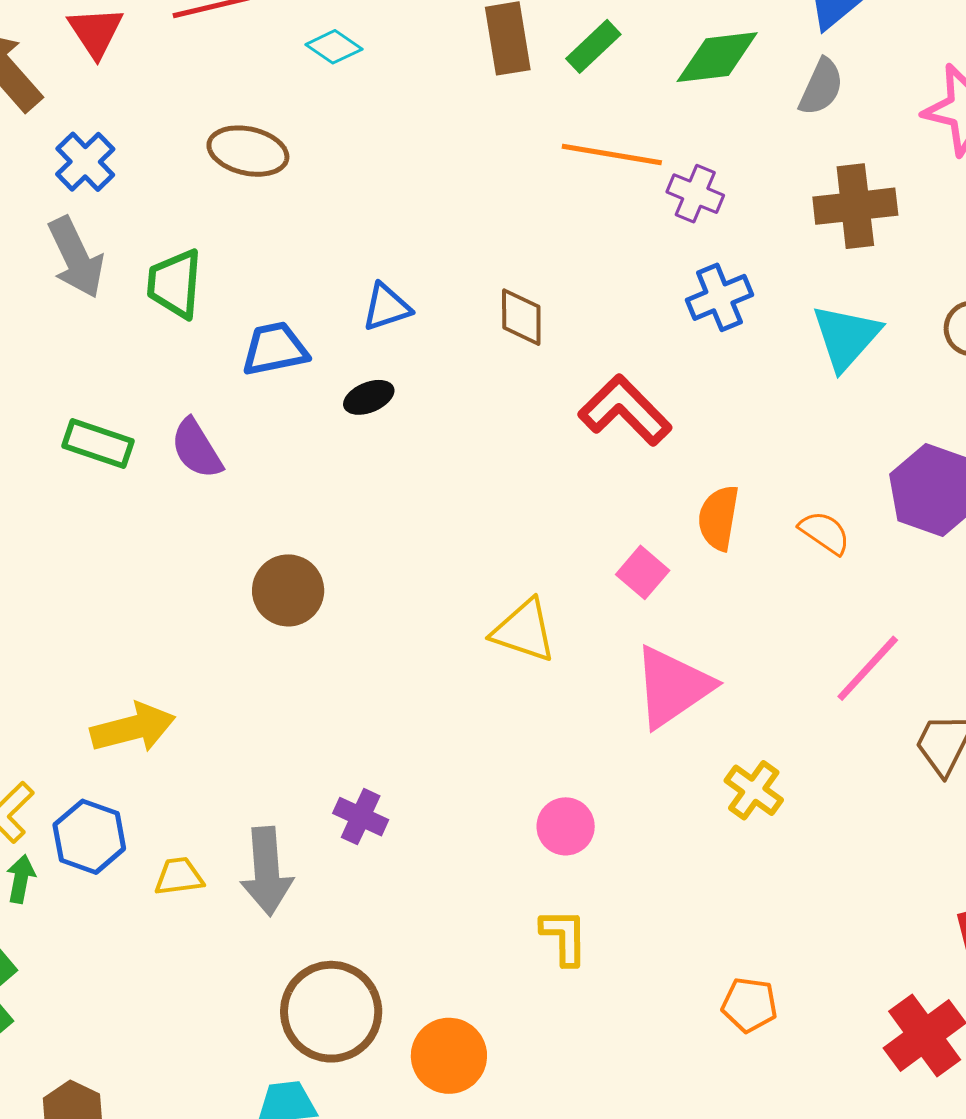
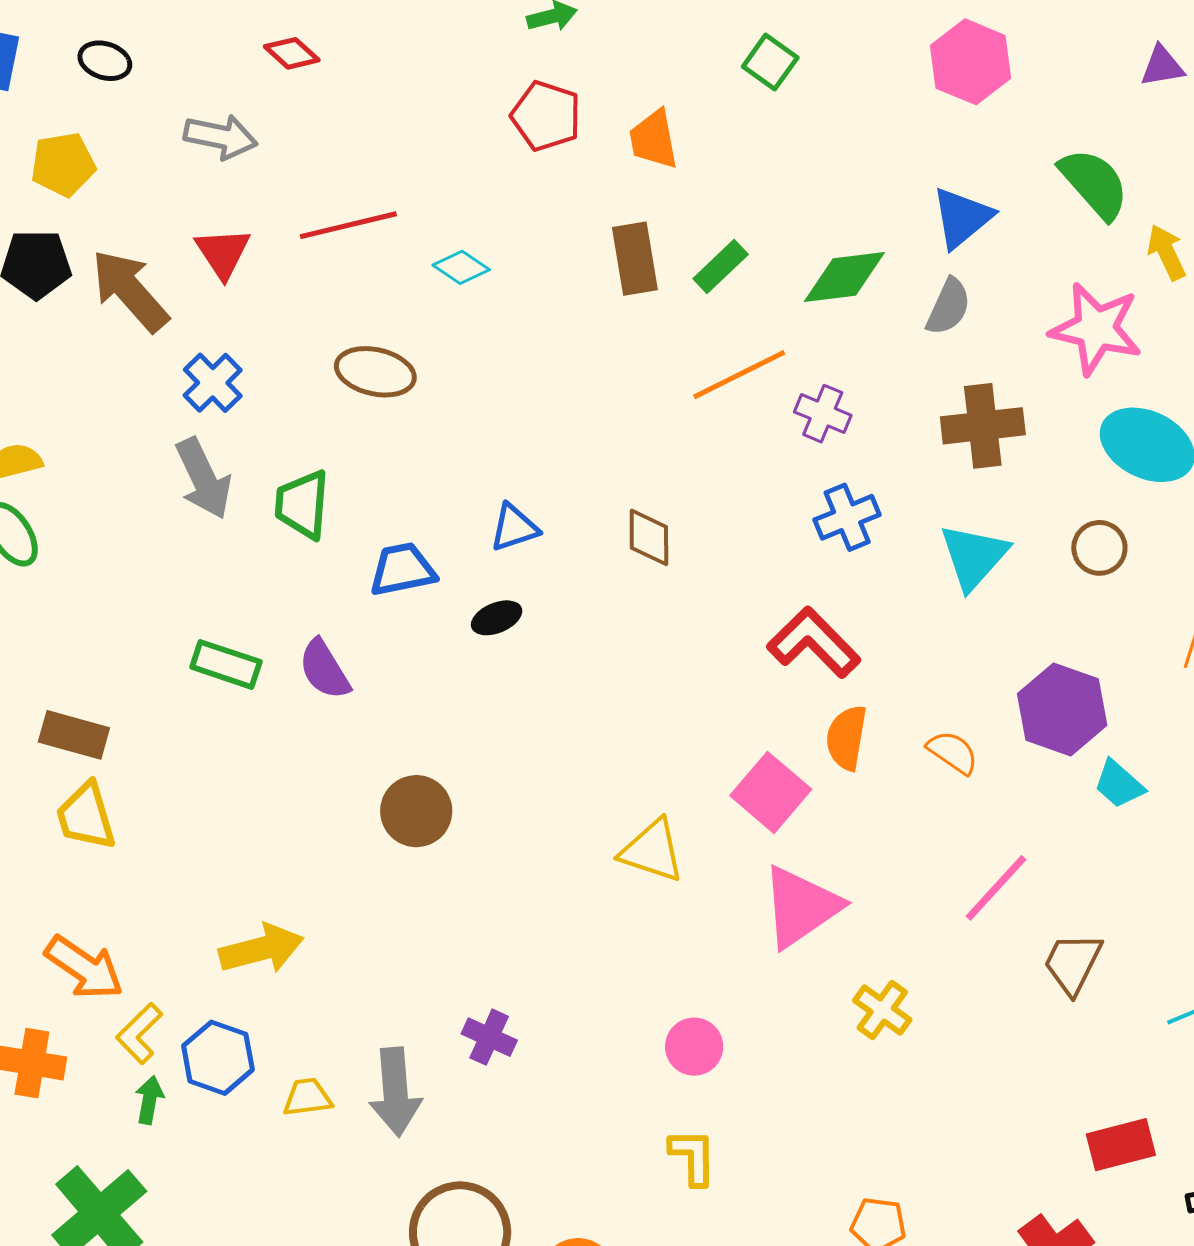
orange line: (612, 155) -> (739, 375), turned -36
red L-shape: (625, 410) -> (814, 643), moved
pink square: (643, 572) -> (771, 792), size x1.5

